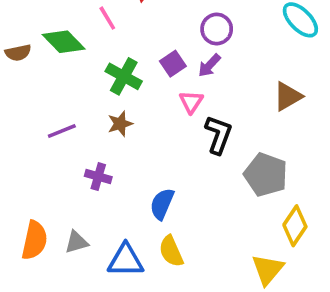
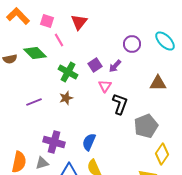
purple circle: (217, 29) -> (132, 44), moved
brown triangle: (288, 96) -> (158, 83), turned 30
gray pentagon: (266, 175) -> (146, 126), turned 30
purple cross: (98, 177) -> (54, 142), moved, size x1.5

